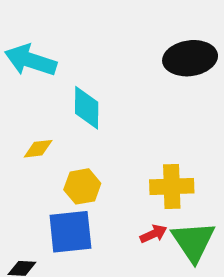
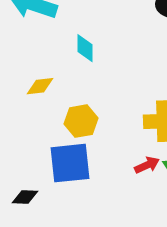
cyan diamond: (87, 108) -> (85, 48), size x0.7

